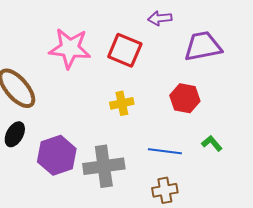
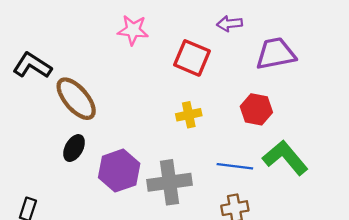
pink star: (70, 48) -> (133, 30), moved, size x0.7
green L-shape: (212, 143) -> (285, 158), size x2.0

